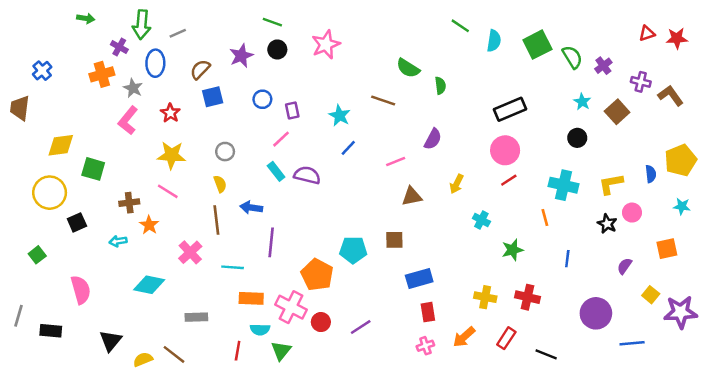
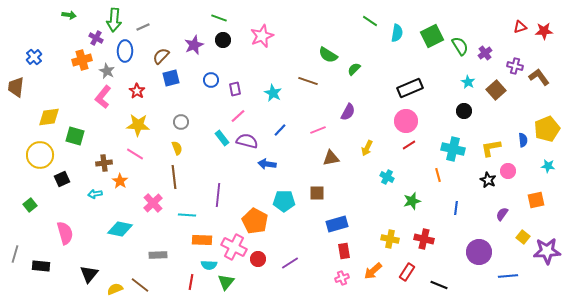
green semicircle: (440, 86) -> (354, 69), turned -128
pink line: (281, 139) -> (238, 116), moved
blue line: (348, 148) -> (280, 130), moved
blue arrow: (251, 208) -> (267, 164), moved

